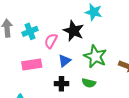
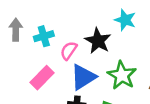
blue triangle: (65, 61) -> (83, 77), size x1.6
pink rectangle: (32, 65) -> (42, 78), turned -42

